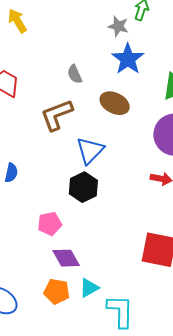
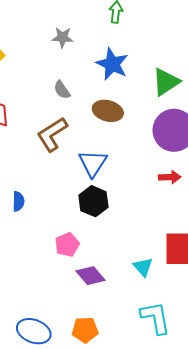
gray star: (118, 26) -> (62, 37), moved
cyan triangle: (89, 288) -> (143, 267), moved, turned -30
orange pentagon: (57, 291) -> (85, 330), moved

